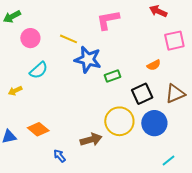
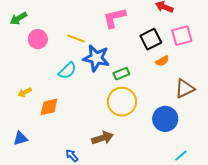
cyan semicircle: (39, 70) -> (67, 71), moved
black square: (142, 94) -> (151, 39), moved
yellow circle: (119, 121) -> (122, 102), moved
orange diamond: (38, 129) -> (49, 107), moved, turned -50

